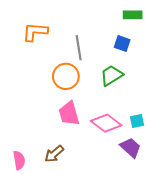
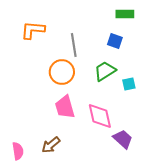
cyan square: (137, 121) -> (129, 84), moved
pink diamond: (106, 123) -> (100, 116), turned 40

